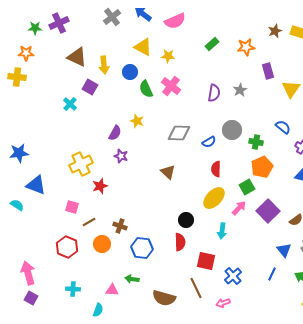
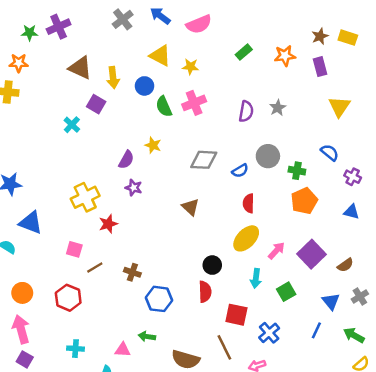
purple rectangle: (268, 71) -> (320, 67), moved
pink cross: (171, 86) -> (194, 103), turned 30
green square: (247, 187) -> (286, 292), moved
orange circle: (102, 244) -> (22, 293), moved

